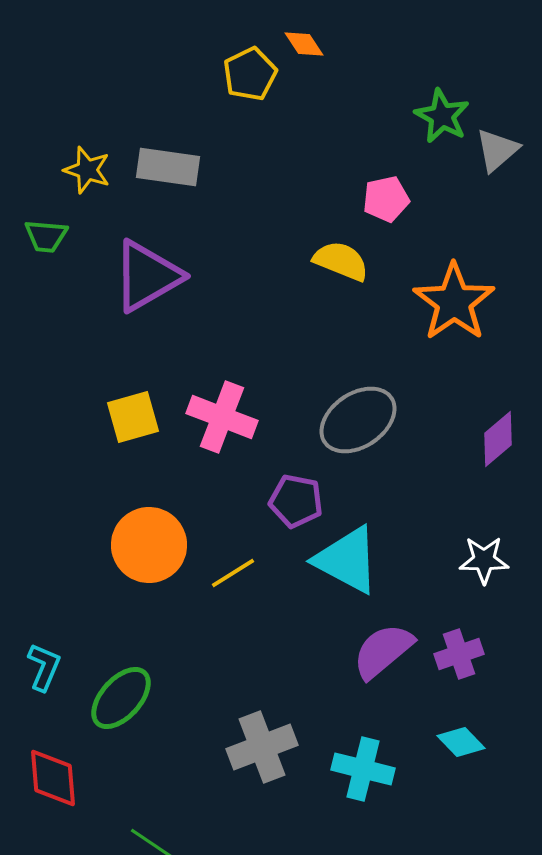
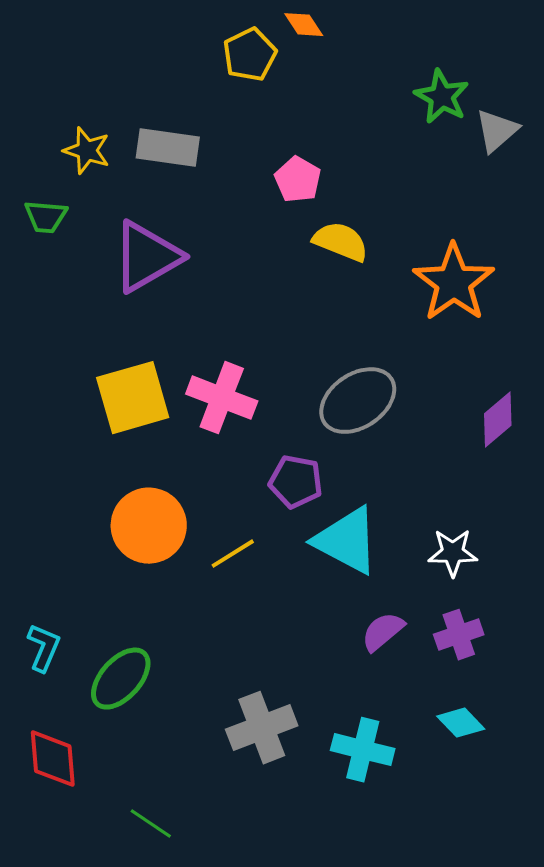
pink pentagon: (386, 199) -> (298, 180), moved, turned -30
yellow square: (133, 417) -> (133, 398), size x1.4
white star: (484, 560) -> (453, 553), moved
purple semicircle: (383, 651) -> (383, 632), size x0.7

